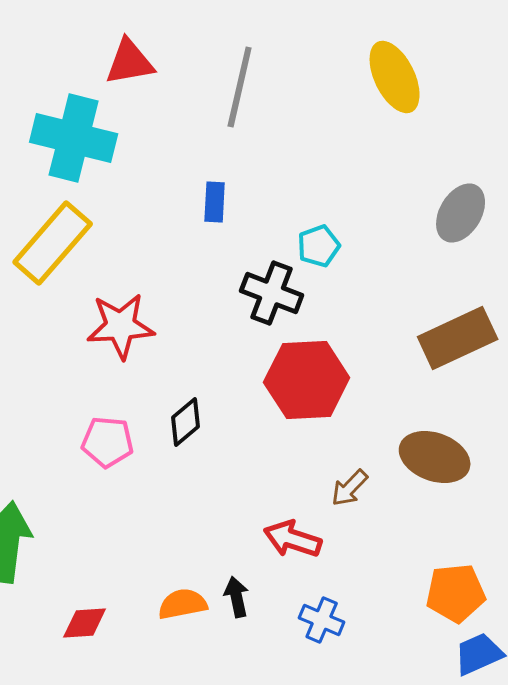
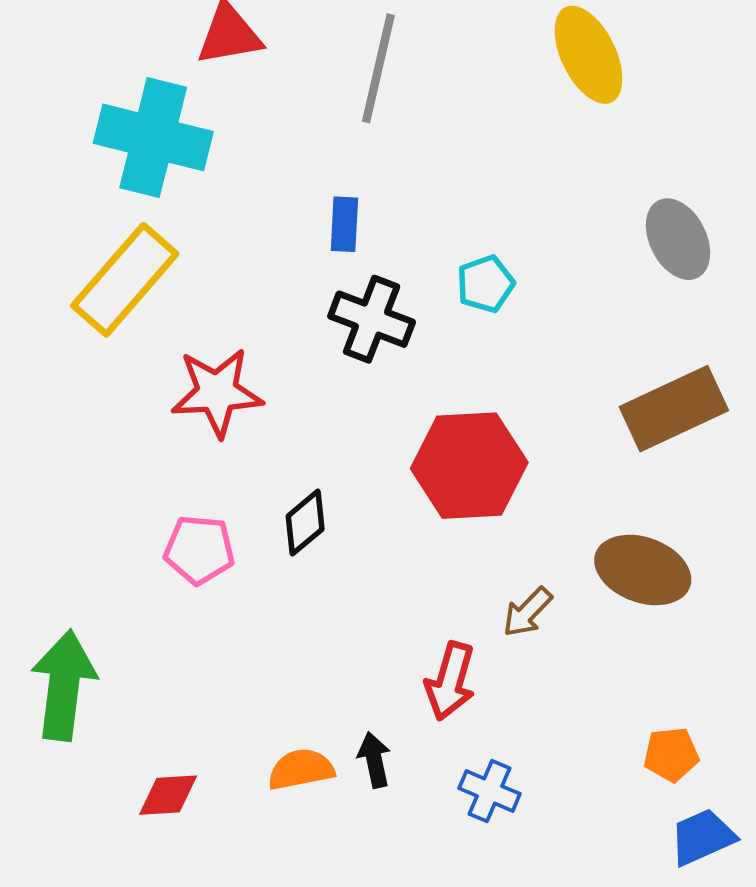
gray ellipse: (461, 213) -> (678, 239), turned -58
black cross: (272, 293) -> (372, 319), moved
red arrow: (293, 539) -> (450, 681), turned -92
orange pentagon: (456, 593) -> (671, 754), size x0.7

